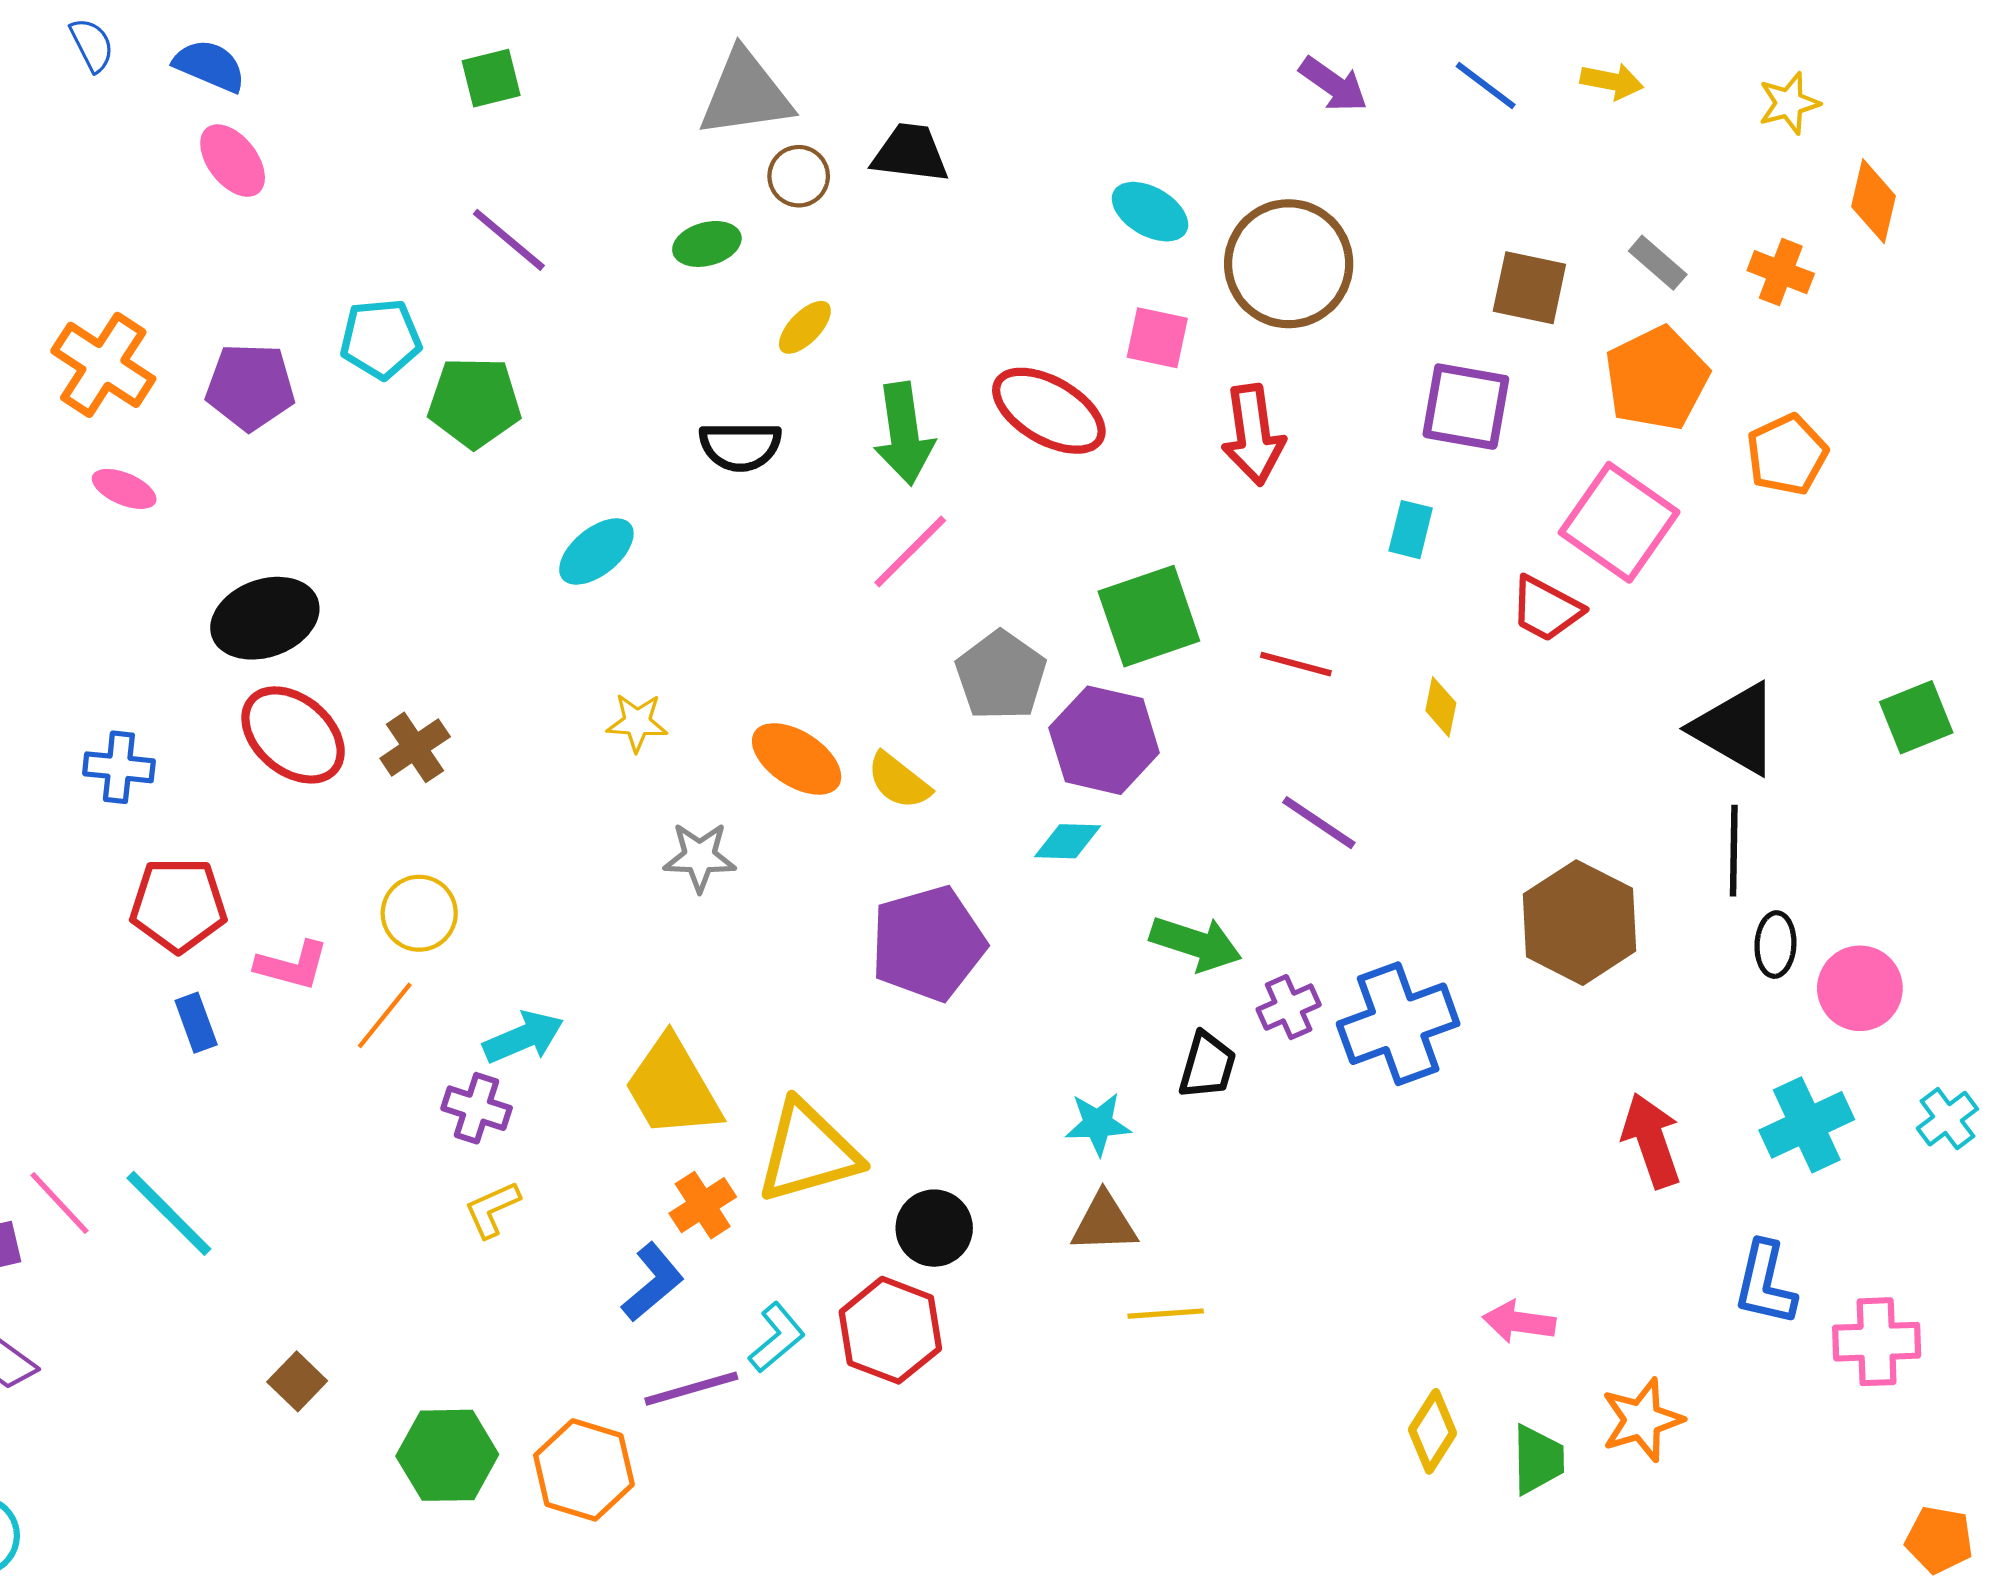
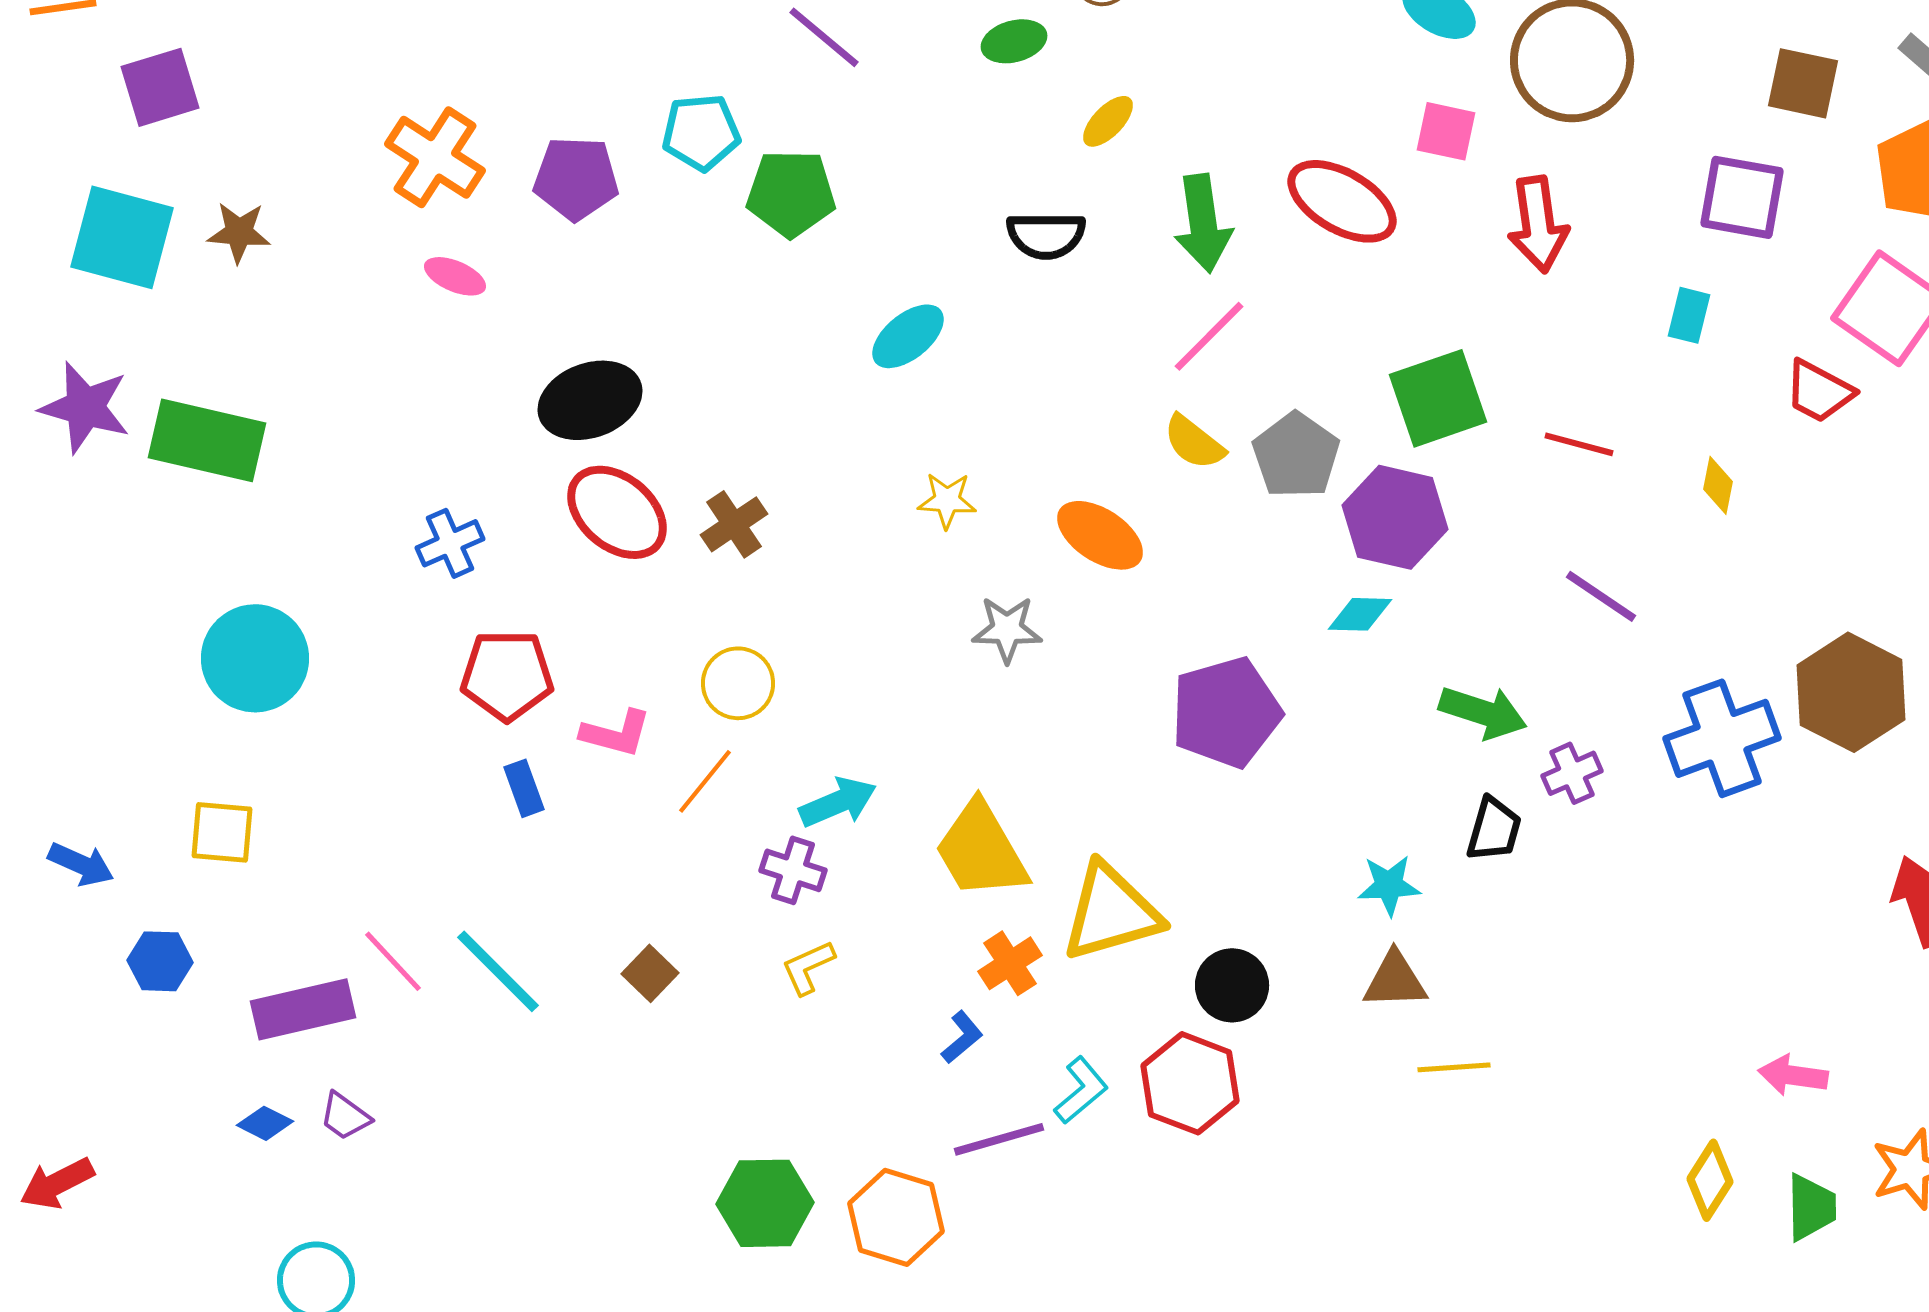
blue cross: (119, 767) -> (450, 543), turned -30
yellow semicircle: (899, 781) -> (1194, 442), moved
blue cross: (1398, 1024) -> (1722, 738), moved
blue L-shape: (653, 1282) -> (962, 1037), size x0.7
brown square: (297, 1381) -> (650, 973), moved

